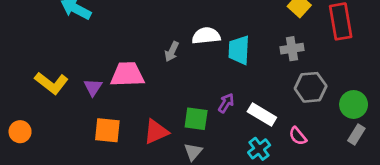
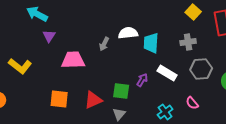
purple triangle: (93, 87) -> (49, 36), moved
white rectangle: (262, 115) -> (167, 73), moved

